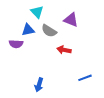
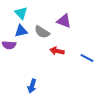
cyan triangle: (37, 12) -> (21, 13), moved
blue line: (85, 78) -> (87, 58), moved, turned 48

